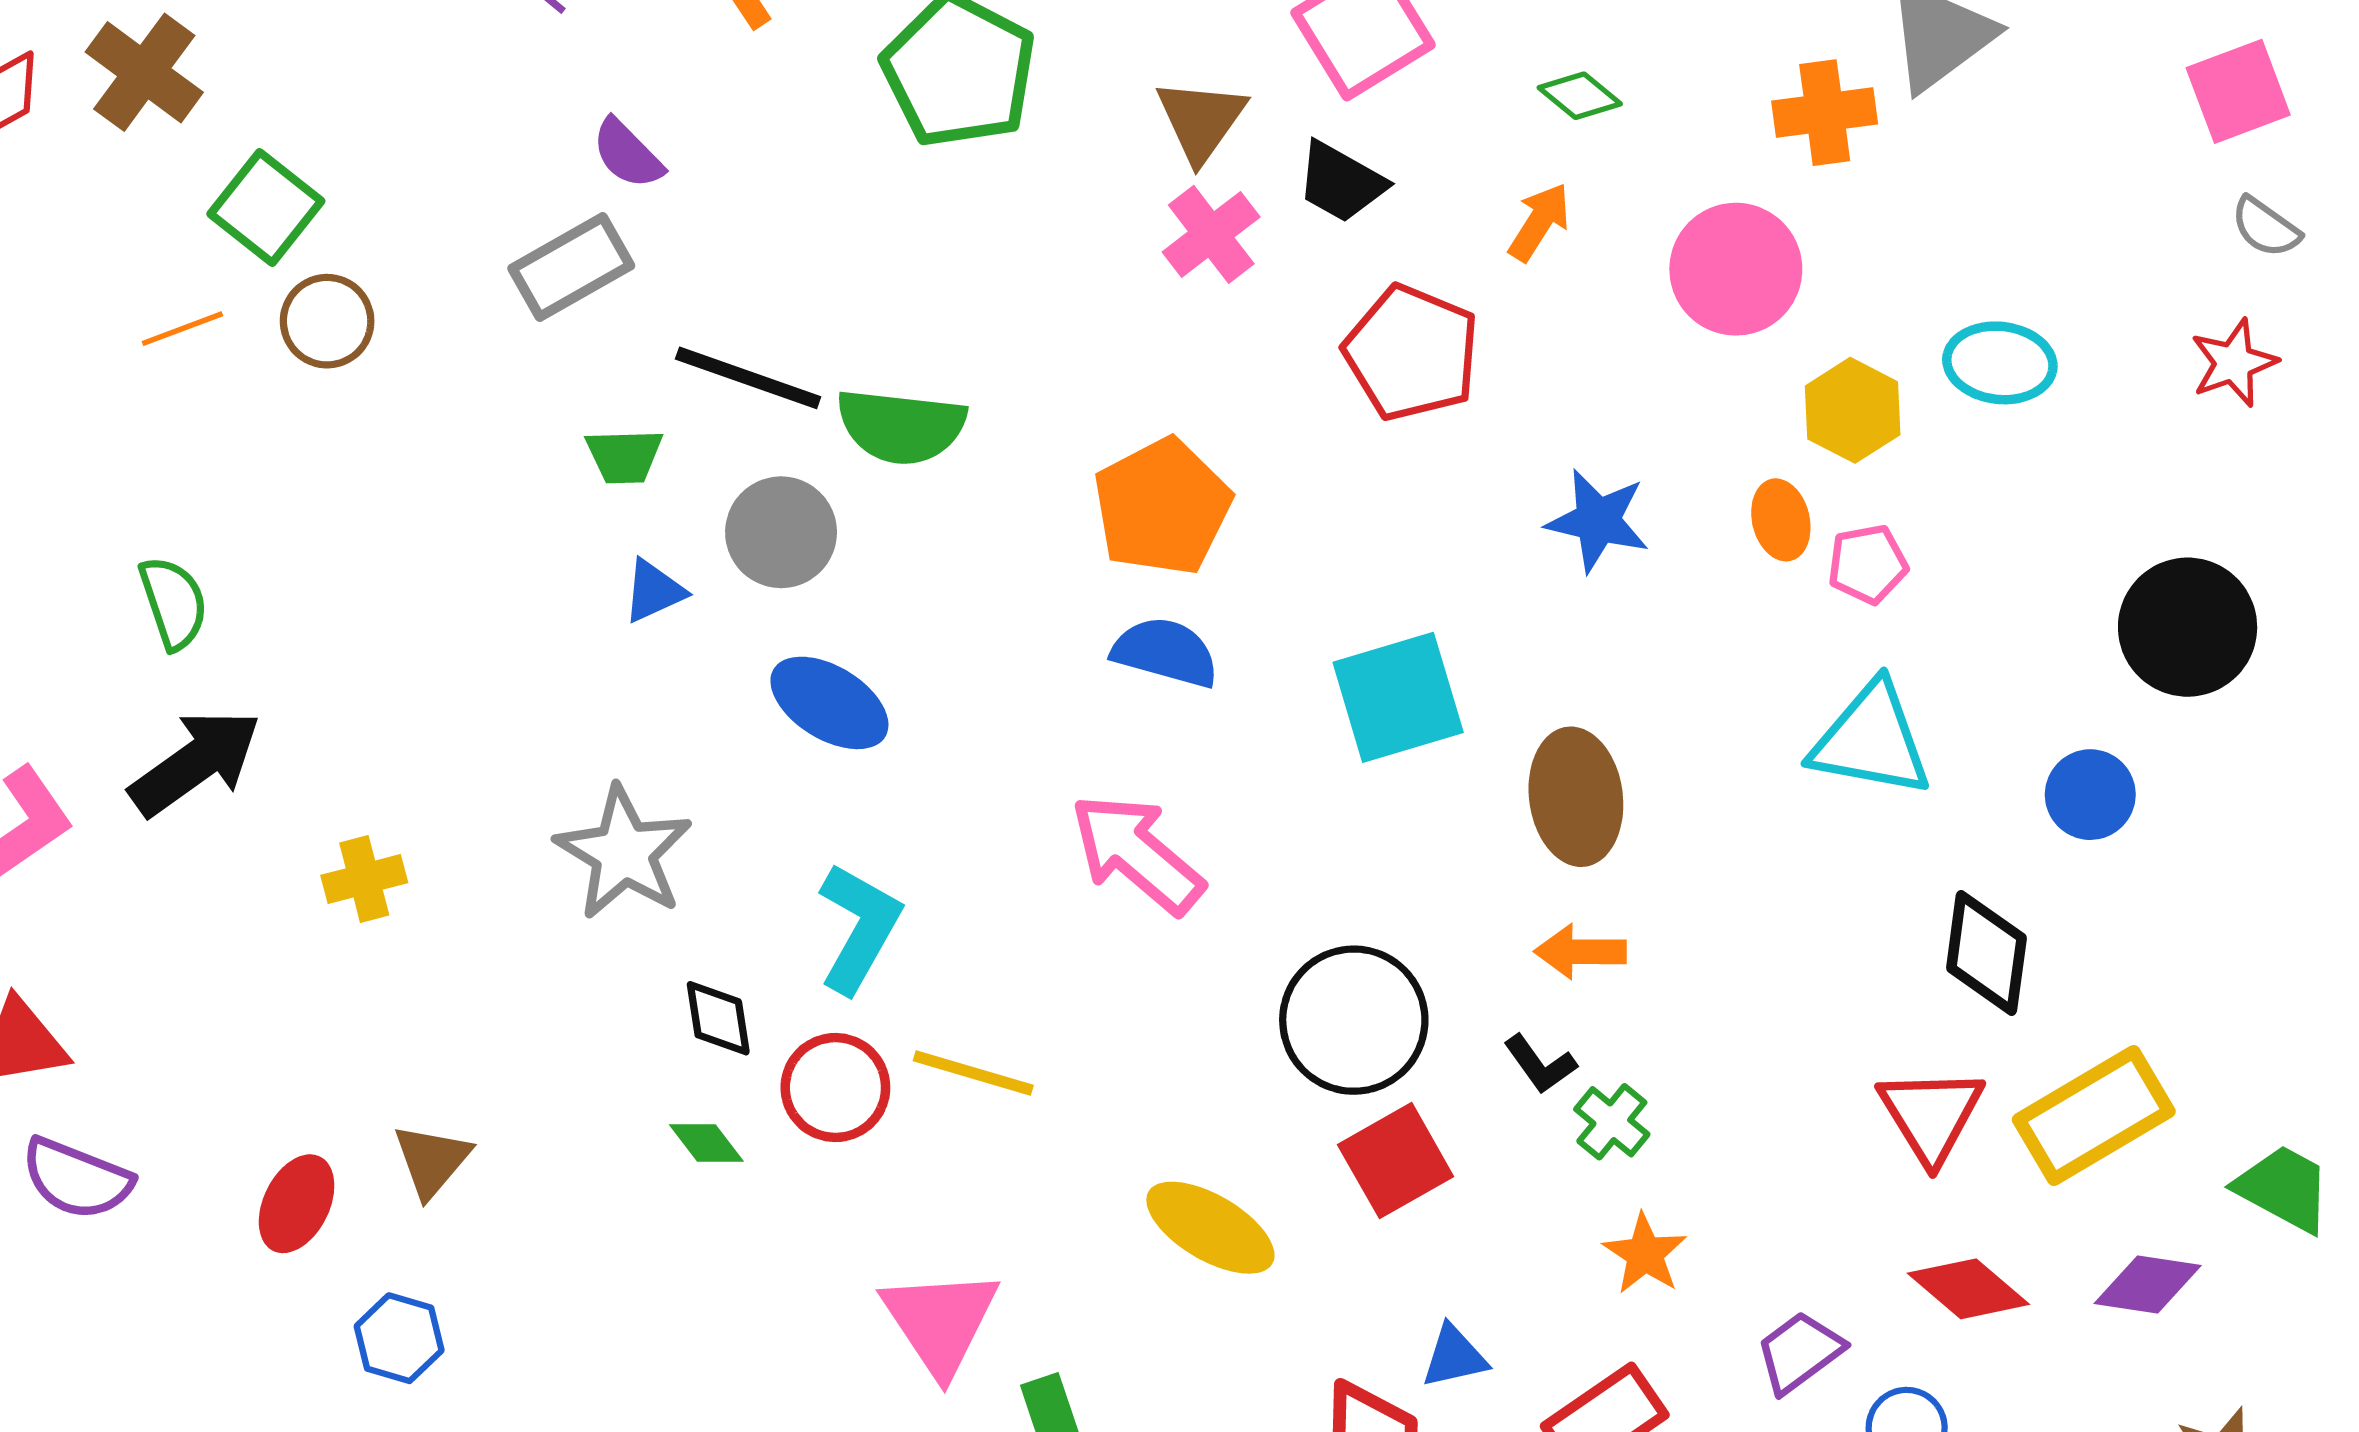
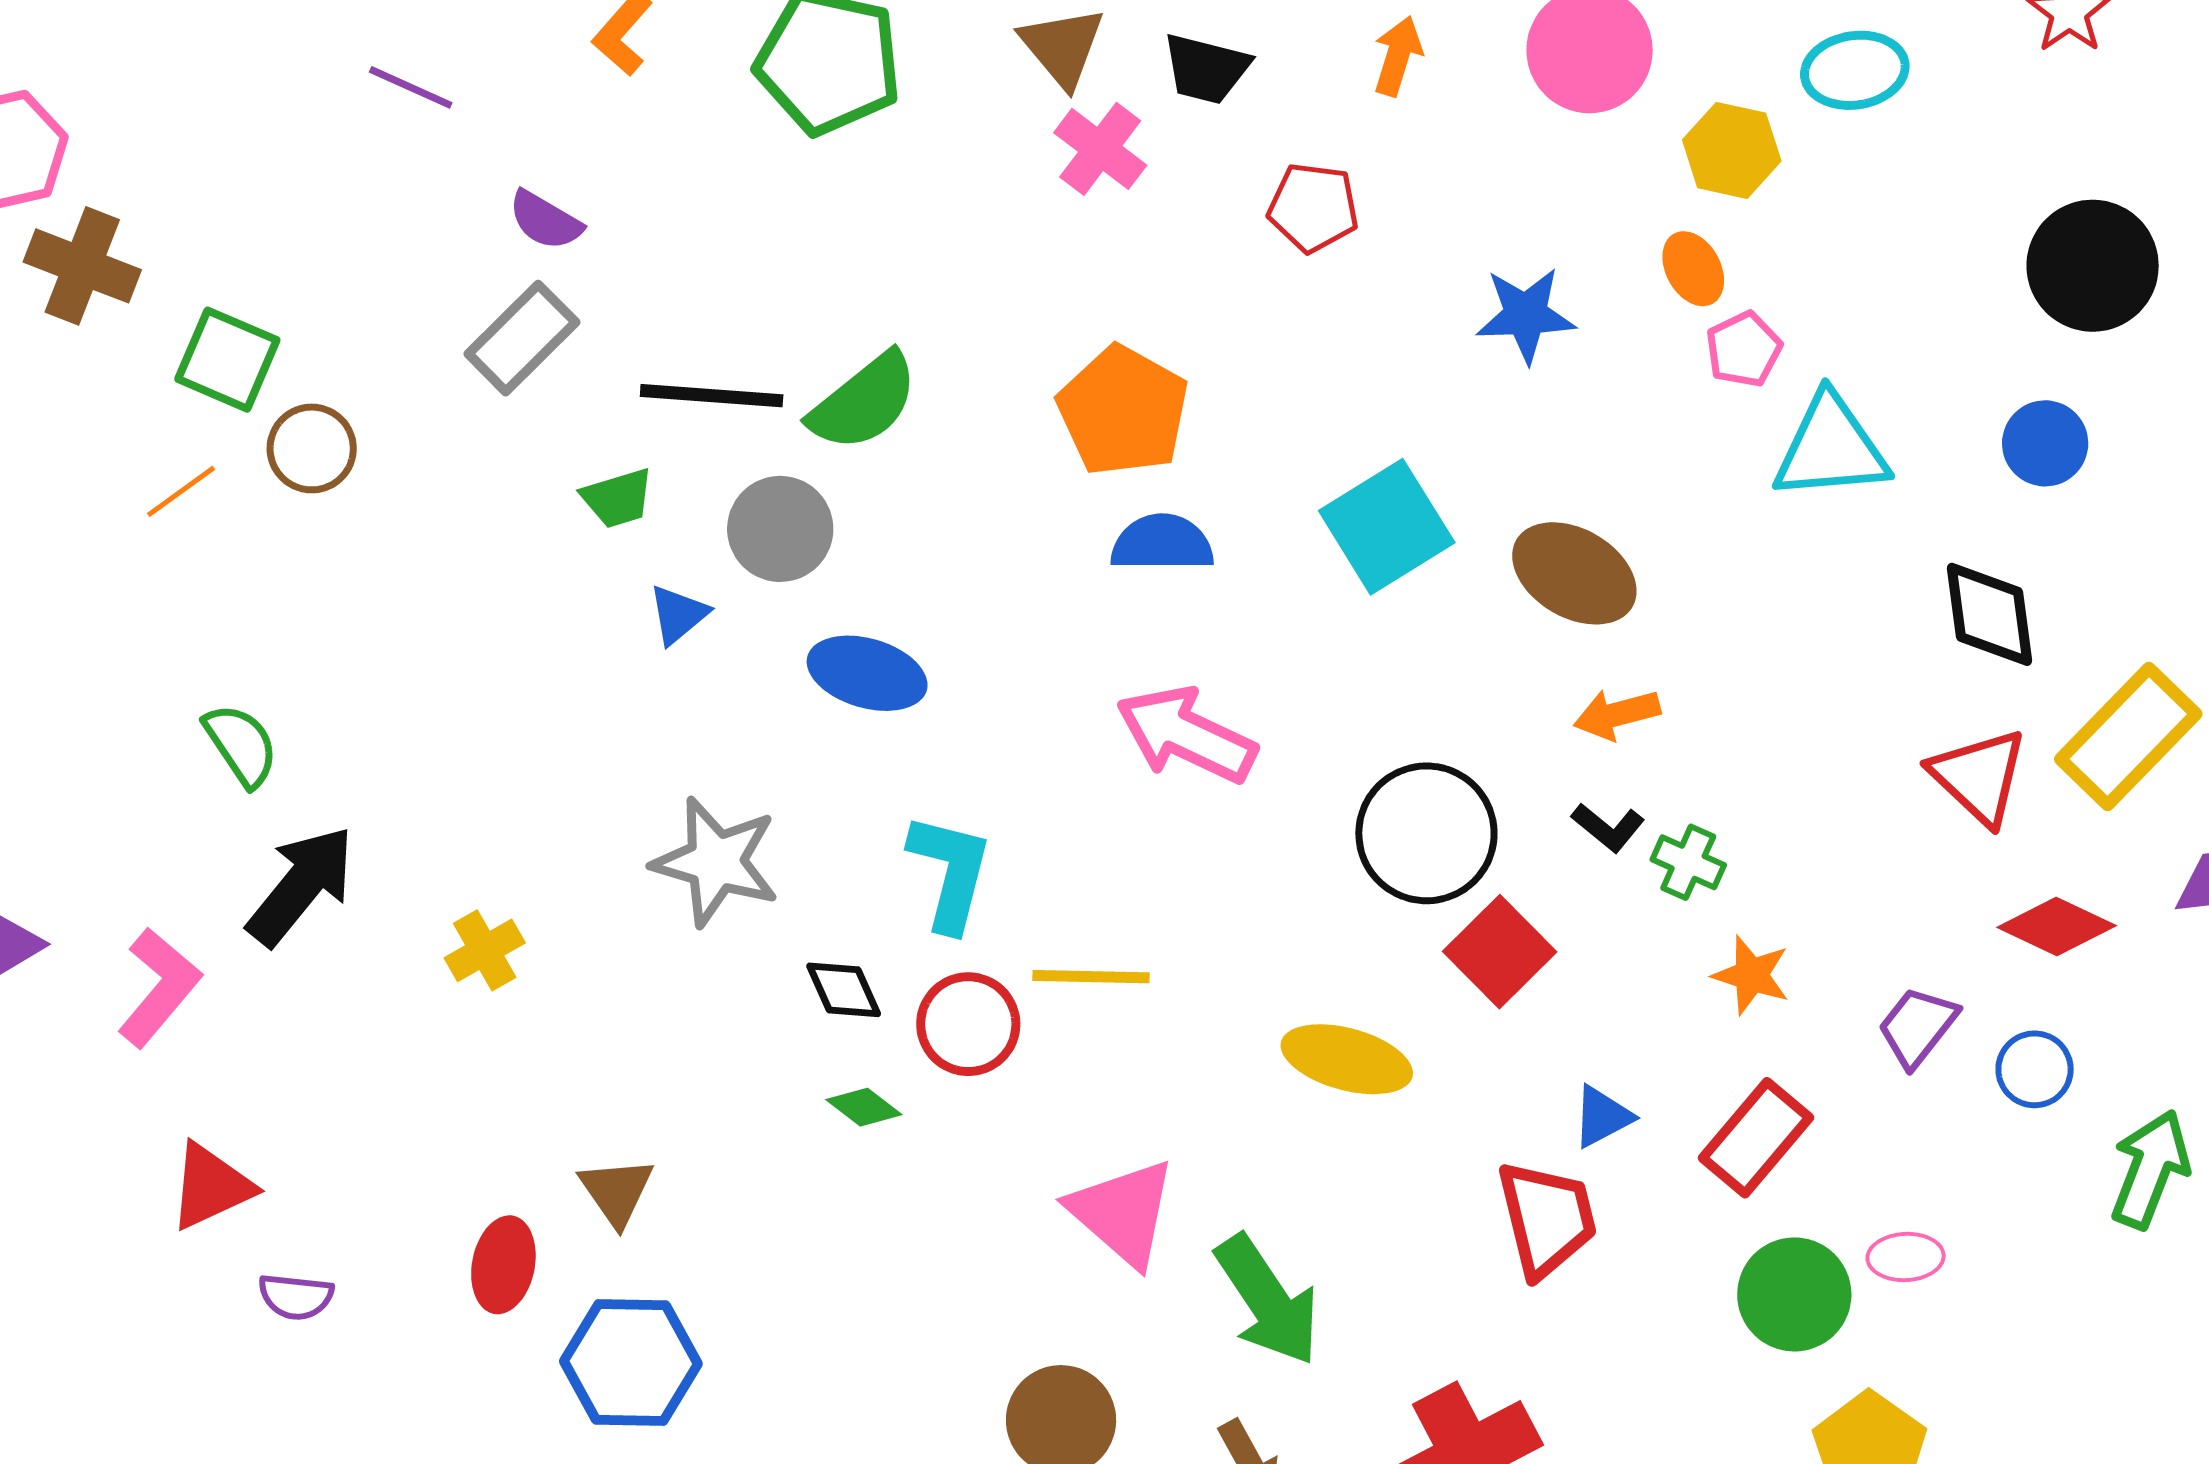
red pentagon: (1412, 353) -> (1313, 207), size x0.7
green semicircle: (901, 426) -> (864, 402), turned -30
pink pentagon: (1868, 564) -> (1744, 349), moved
brown ellipse: (1576, 797) -> (1574, 573), turned -37
purple semicircle: (77, 1179) -> (296, 1297), size x0.7
blue hexagon: (399, 1338) -> (631, 1362), size x1.6

